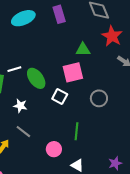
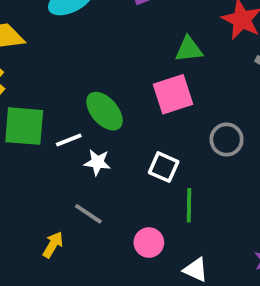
white line: (14, 69) -> (69, 140), moved
white square: (60, 97) -> (164, 167), moved
white star: (20, 106) -> (97, 162), moved

